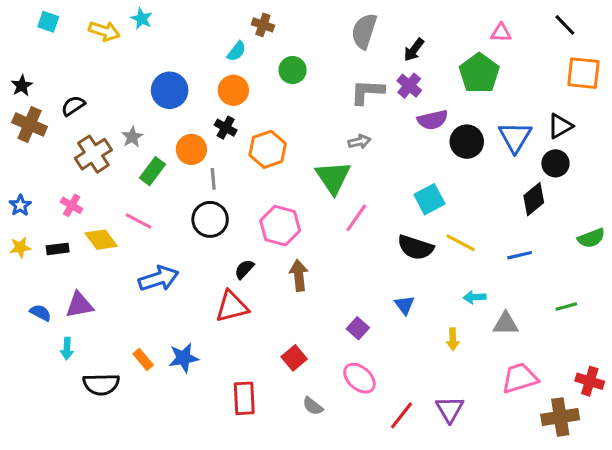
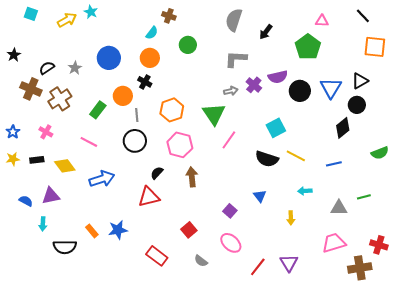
yellow arrow: (104, 31) -> (67, 20), turned -48
purple cross: (409, 86) -> (254, 85), moved
brown cross: (30, 124) -> (31, 89), moved
gray star: (132, 137) -> (75, 68), moved
orange hexagon: (268, 149) -> (172, 110), moved
yellow diamond: (101, 240) -> (65, 166), moved
gray triangle: (506, 324) -> (339, 208), moved
red rectangle: (244, 398) -> (157, 256), turned -50

